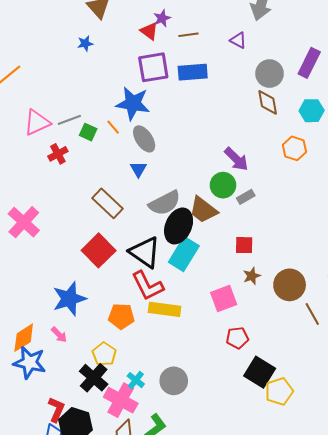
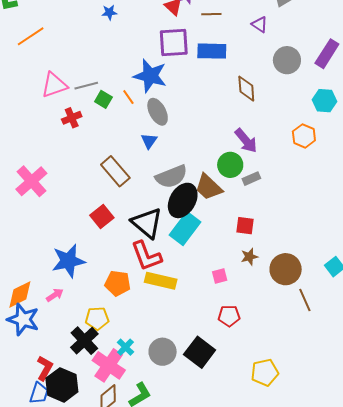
brown diamond: (268, 102) -> (246, 89), moved
red square: (99, 250) -> (102, 216), size x0.7
pink square: (224, 299) -> (220, 276), size x0.6
pink arrow: (59, 335) -> (55, 295), turned -84
yellow pentagon: (104, 354) -> (97, 318), turned 30
black square: (260, 372) -> (200, 352), moved

